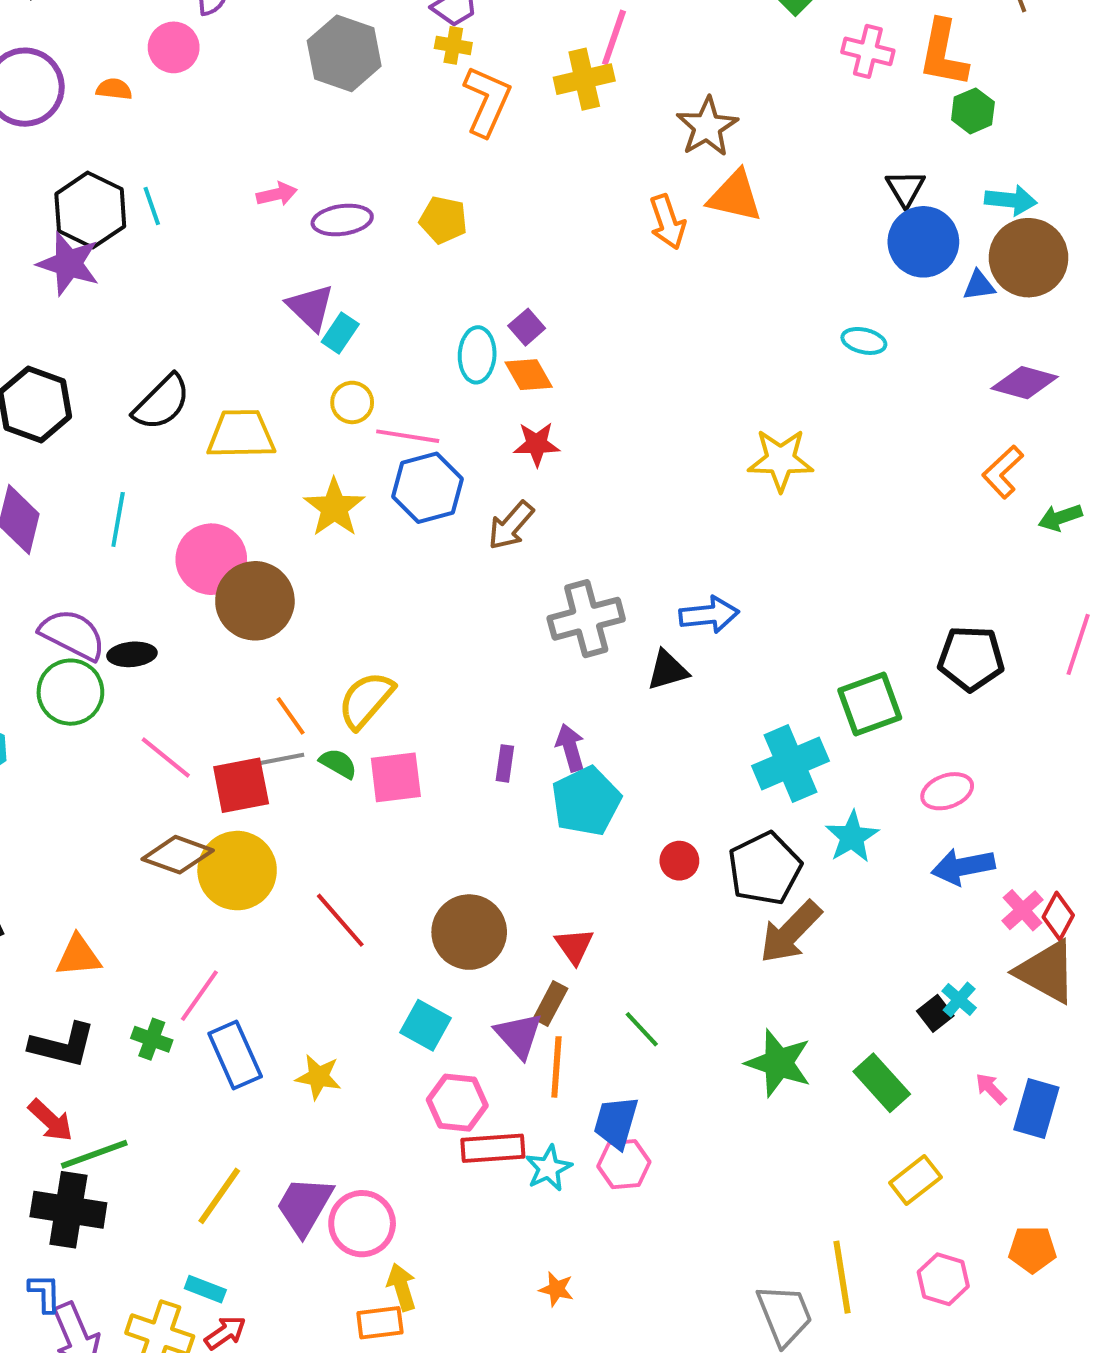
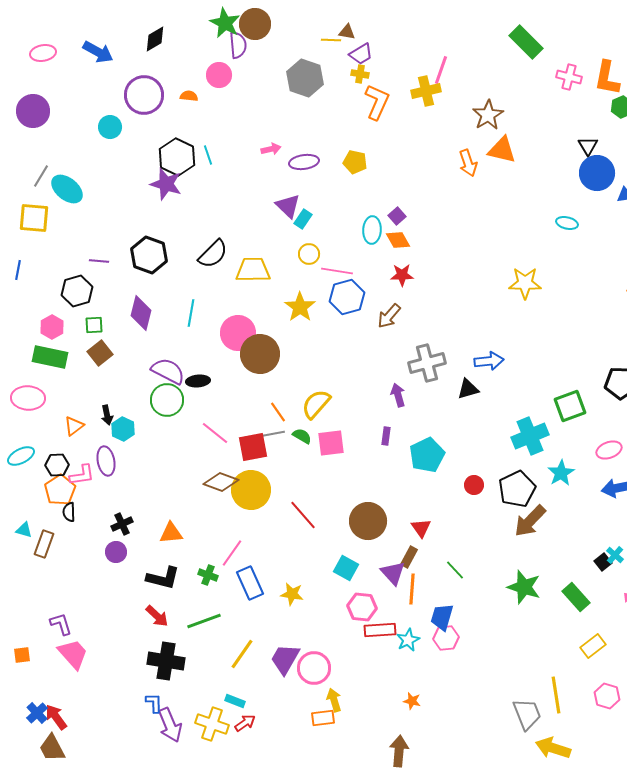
purple arrow: (570, 748) -> (398, 395), moved
green line: (94, 1154) -> (204, 621), moved

